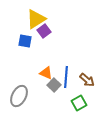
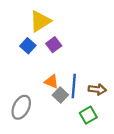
purple square: (44, 31) -> (54, 45), moved
blue square: (25, 41) -> (28, 46), turned 32
brown arrow: (87, 80) -> (97, 89), turned -35

